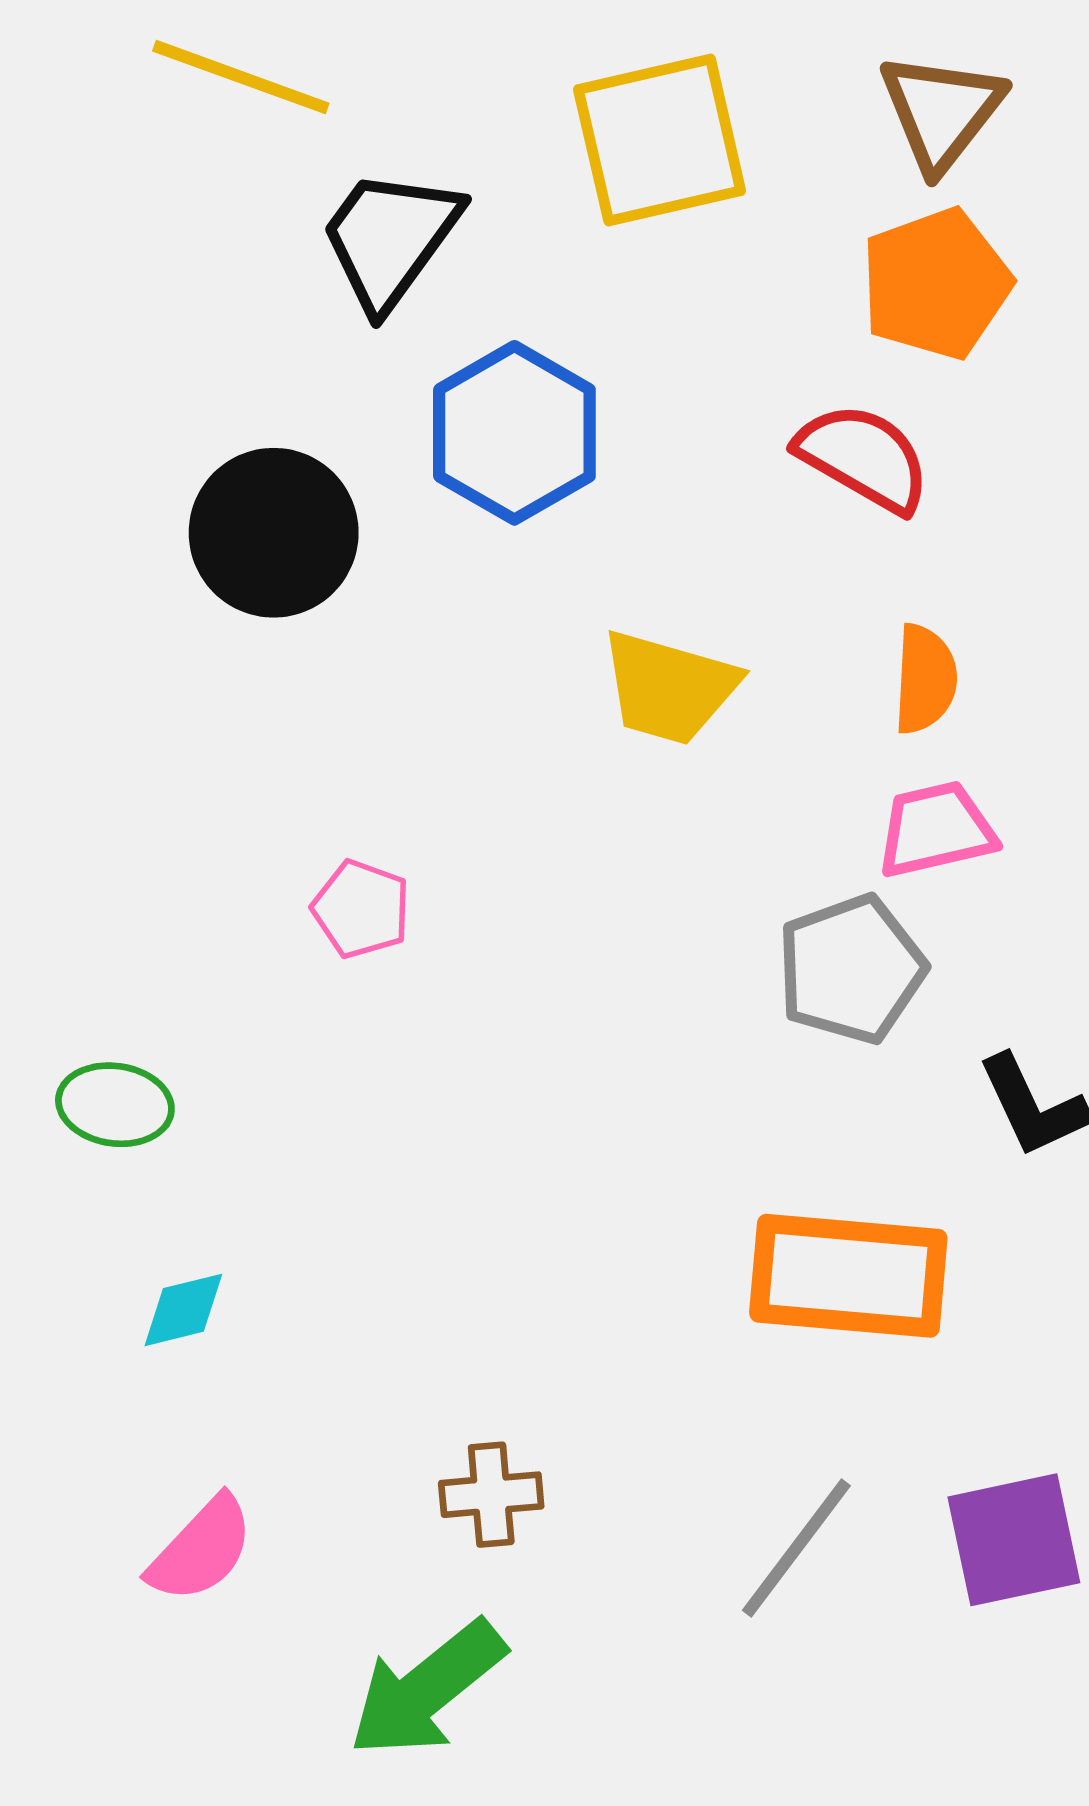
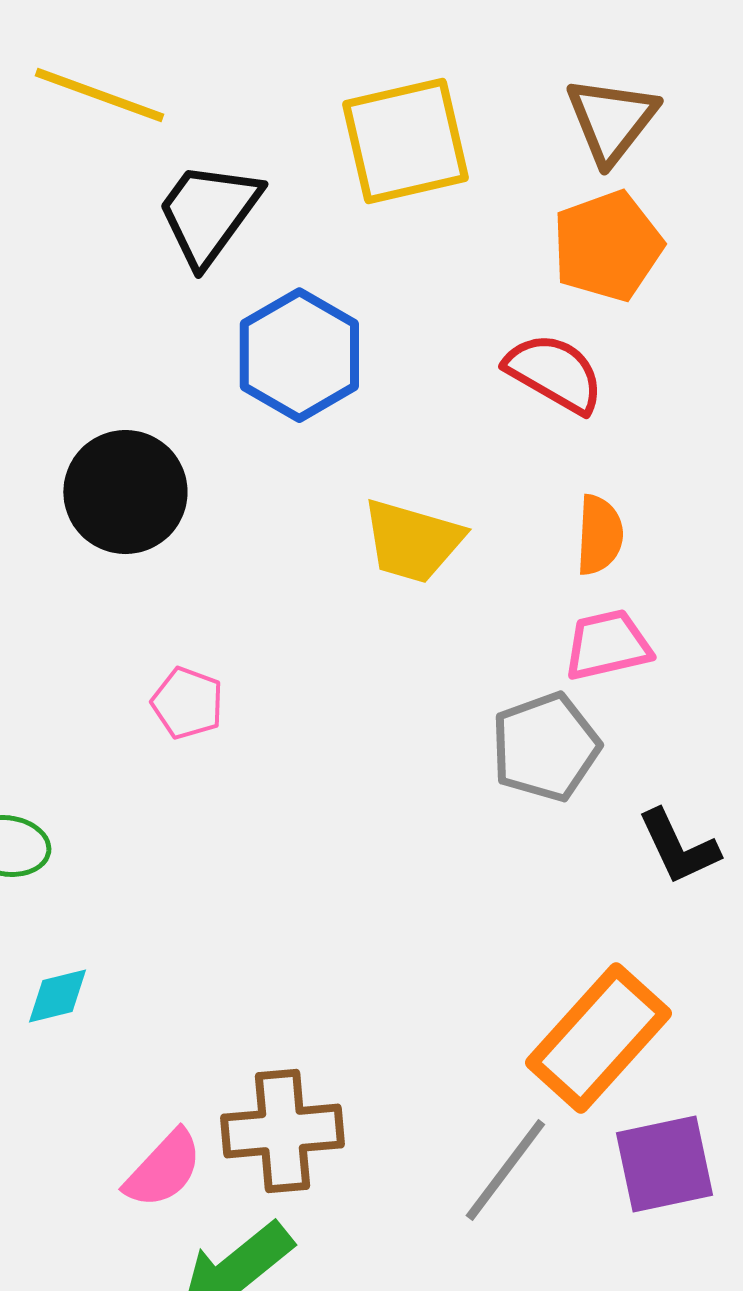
black circle: (274, 533) -> (125, 492), moved
orange rectangle: (848, 1276) -> (598, 1038), moved, turned -53
brown cross: (491, 1495) -> (282, 1131), size x1.6
pink semicircle: (201, 1549) -> (163, 1169), moved

